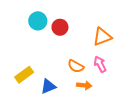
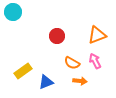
cyan circle: (38, 21) -> (13, 12), moved
red circle: (60, 27) -> (57, 36), moved

